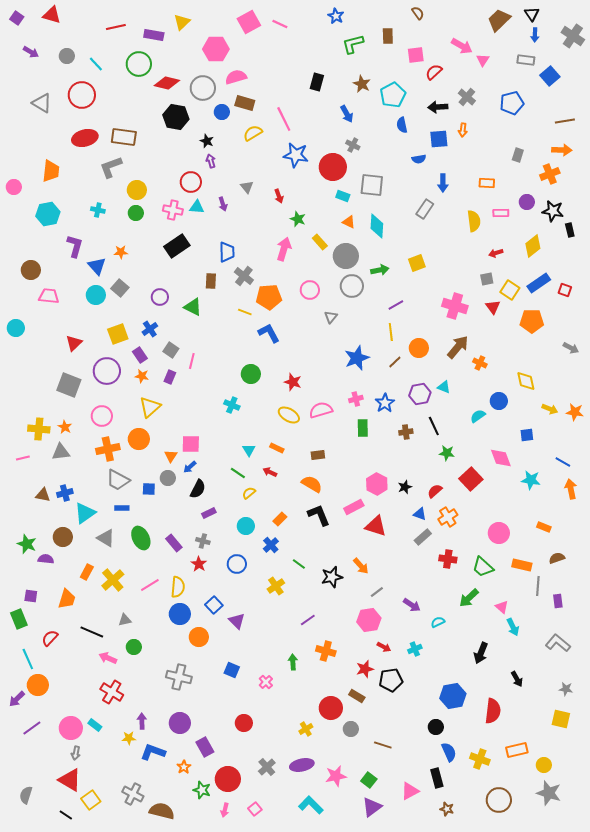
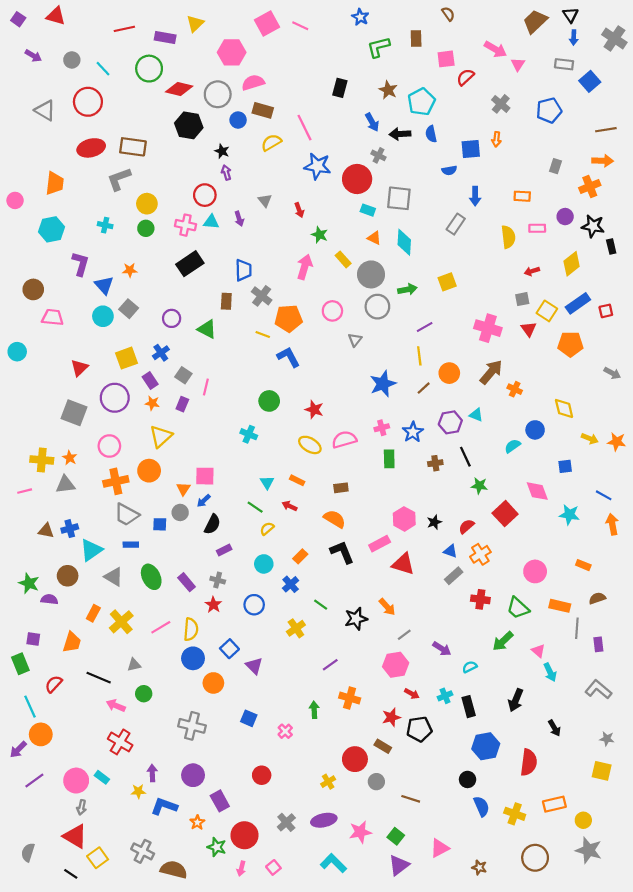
black arrow: (438, 107) -> (400, 134), moved
red square: (565, 290) -> (606, 311), turned -32
black rectangle: (437, 778) -> (469, 707), moved

